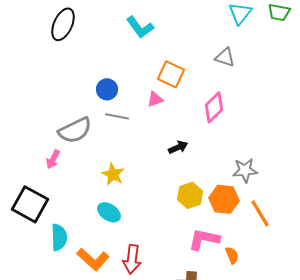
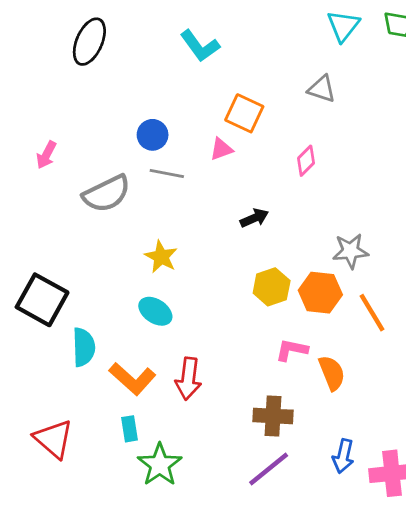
pink diamond: (214, 107) -> (306, 161), size x0.7
pink arrow: (53, 159) -> (46, 155), moved
pink L-shape: (204, 239) -> (292, 350), size x0.7
orange semicircle: (232, 255) -> (332, 373), size x1.4

